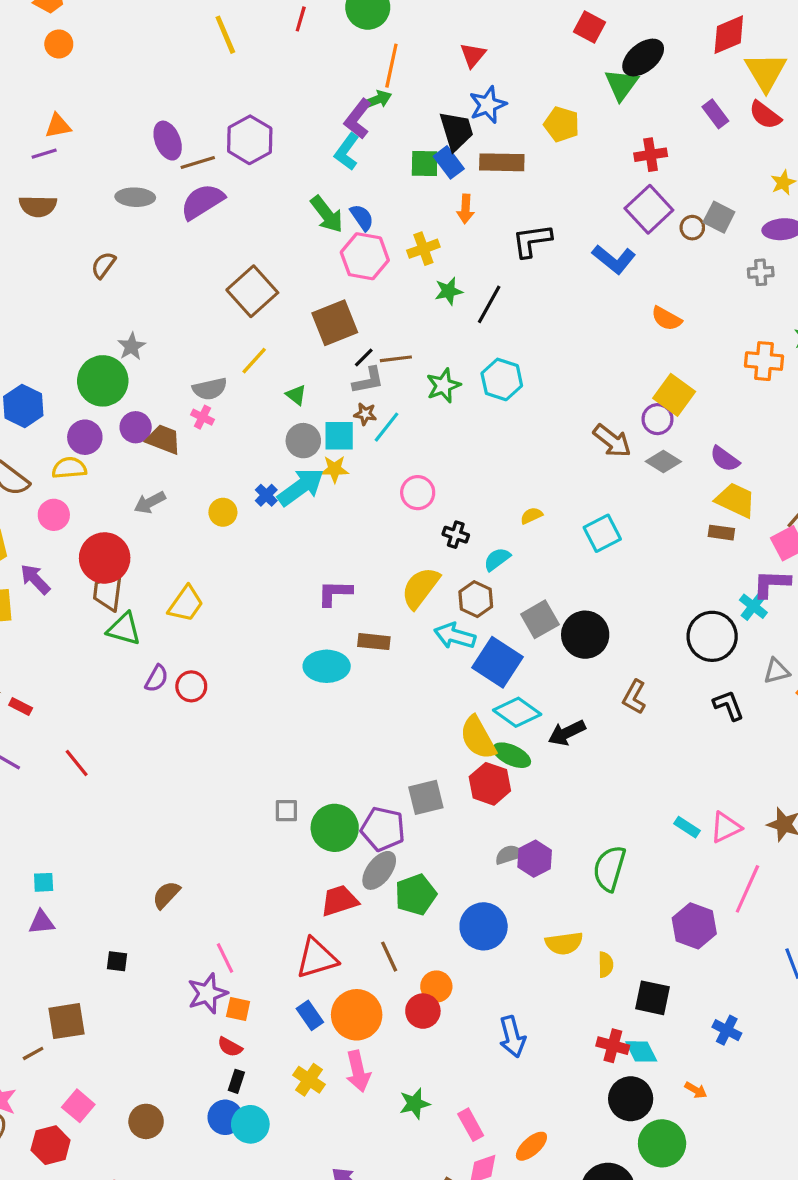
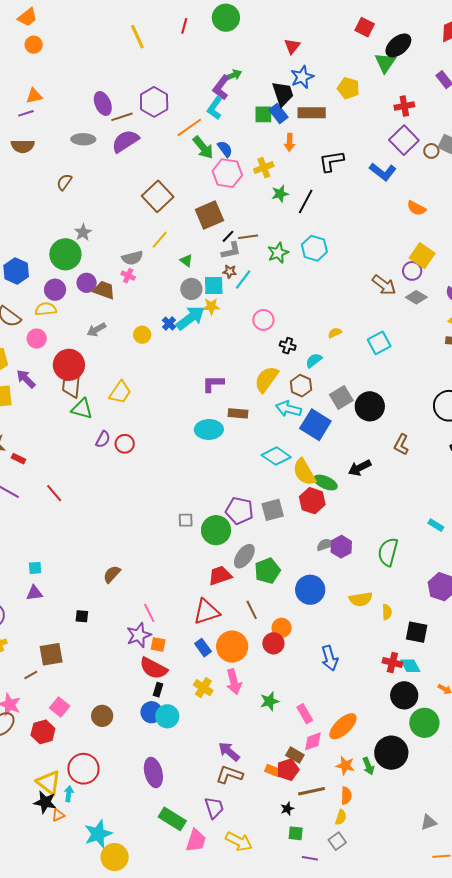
orange line: (391, 66) -> (189, 127), moved, turned 44
cyan diamond: (517, 712) -> (276, 456), moved
purple pentagon: (383, 829) -> (239, 511), moved
red semicircle: (230, 1047) -> (153, 668), size x1.8
orange ellipse: (531, 1146) -> (343, 726), size x1.4

